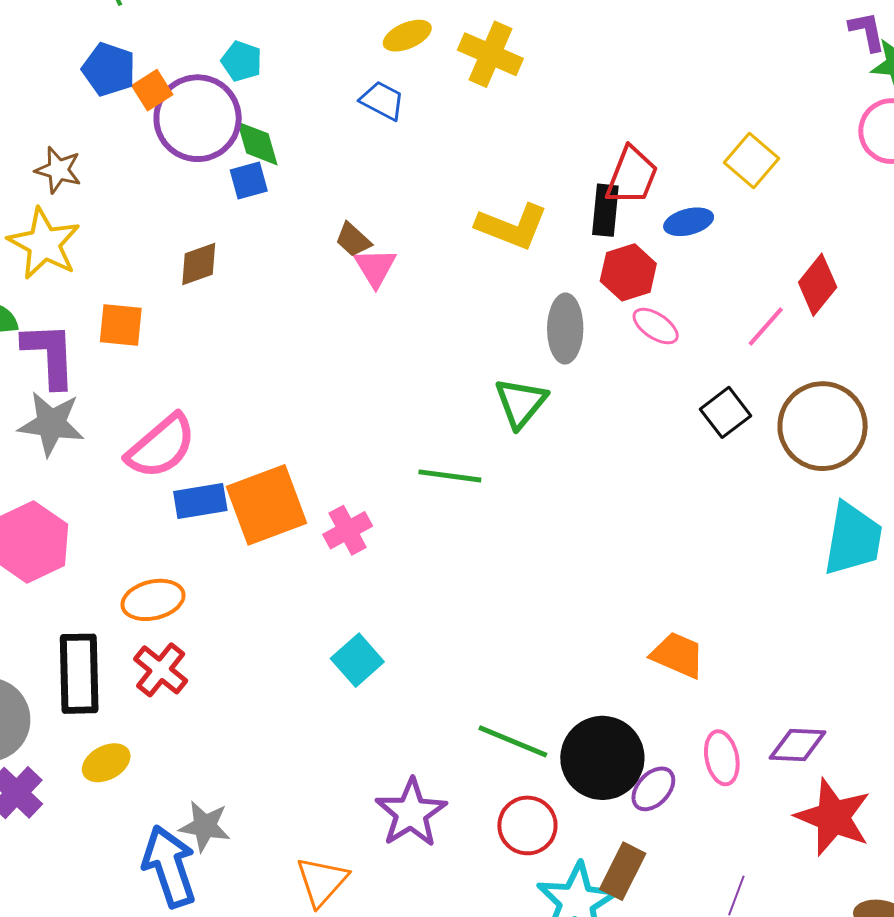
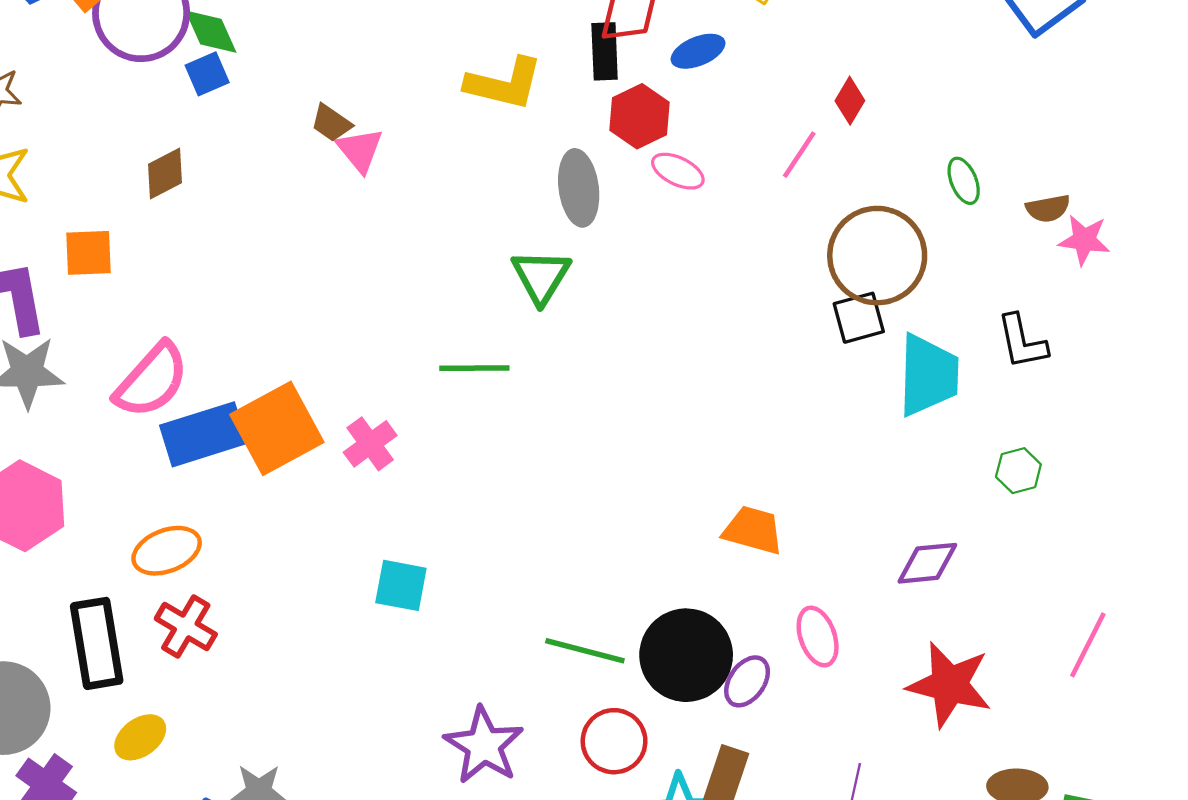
red diamond: (818, 285) -> (850, 101), size x0.7
black square: (725, 412) -> (859, 318), moved, turned 30
blue rectangle: (200, 501) -> (203, 434), size x1.4
cyan square: (357, 660) -> (401, 585), turned -30
purple diamond: (798, 745) -> (927, 563), moved

